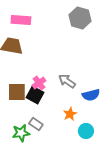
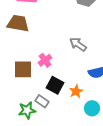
gray arrow: (67, 81) -> (78, 44), moved
black square: (35, 95) -> (55, 85), moved

